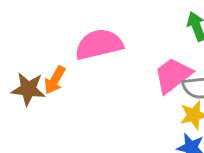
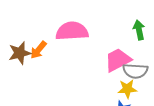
brown star: (28, 89) -> (20, 53), turned -30

